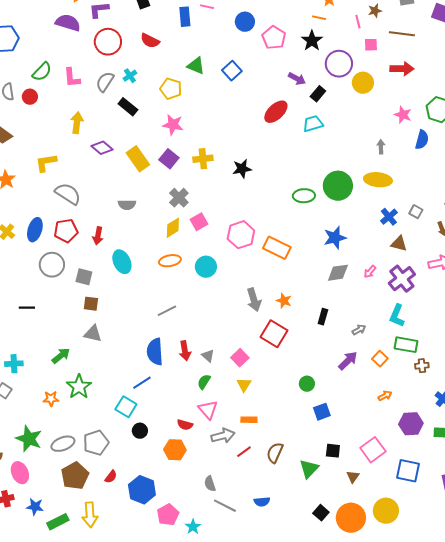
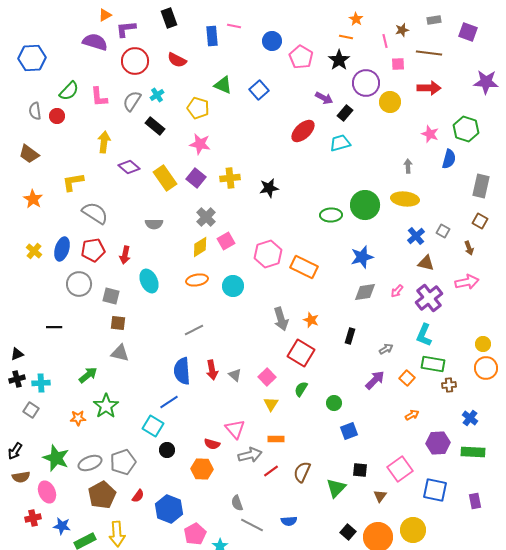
green semicircle: (204, 382) -> (301, 389), moved

